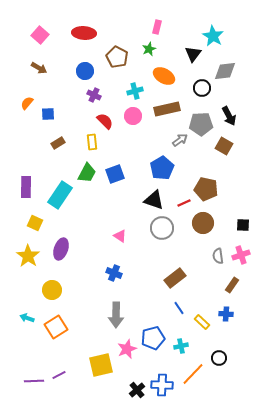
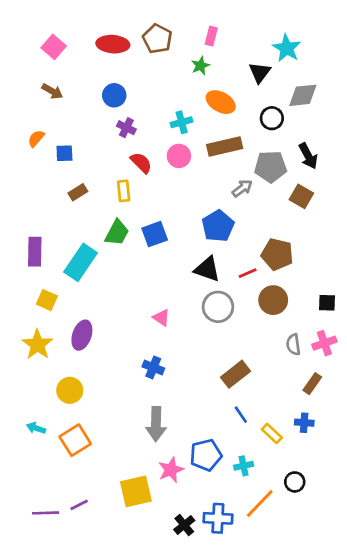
brown pentagon: (117, 57) -> (157, 39), moved

